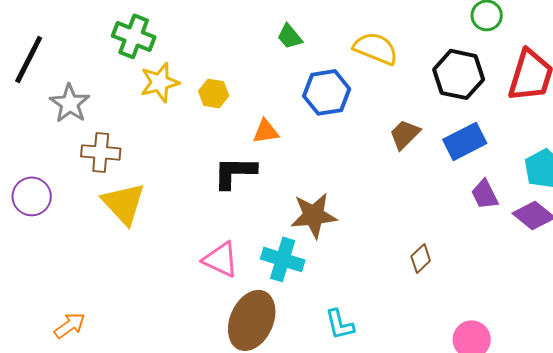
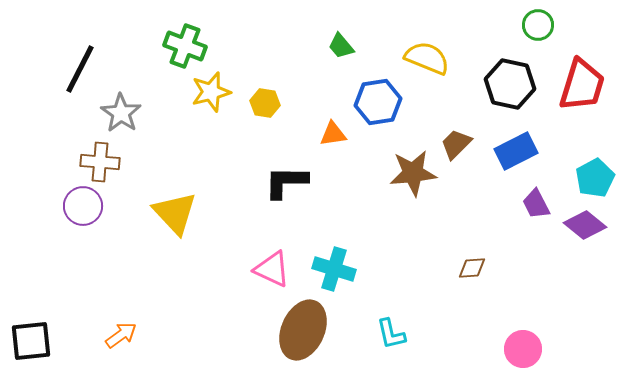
orange triangle: (266, 131) -> (333, 134), moved
brown cross: (101, 152) -> (100, 162), moved
brown star: (314, 215) -> (413, 173), moved
brown diamond: (421, 258) -> (472, 268), turned 40

